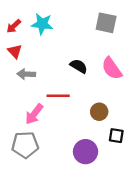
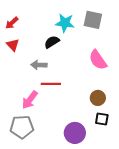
cyan star: (42, 24) -> (65, 23), moved
black semicircle: (79, 66) -> (52, 42), moved, turned -63
gray arrow: (26, 74) -> (39, 65), moved
brown circle: (99, 112) -> (98, 98), moved

